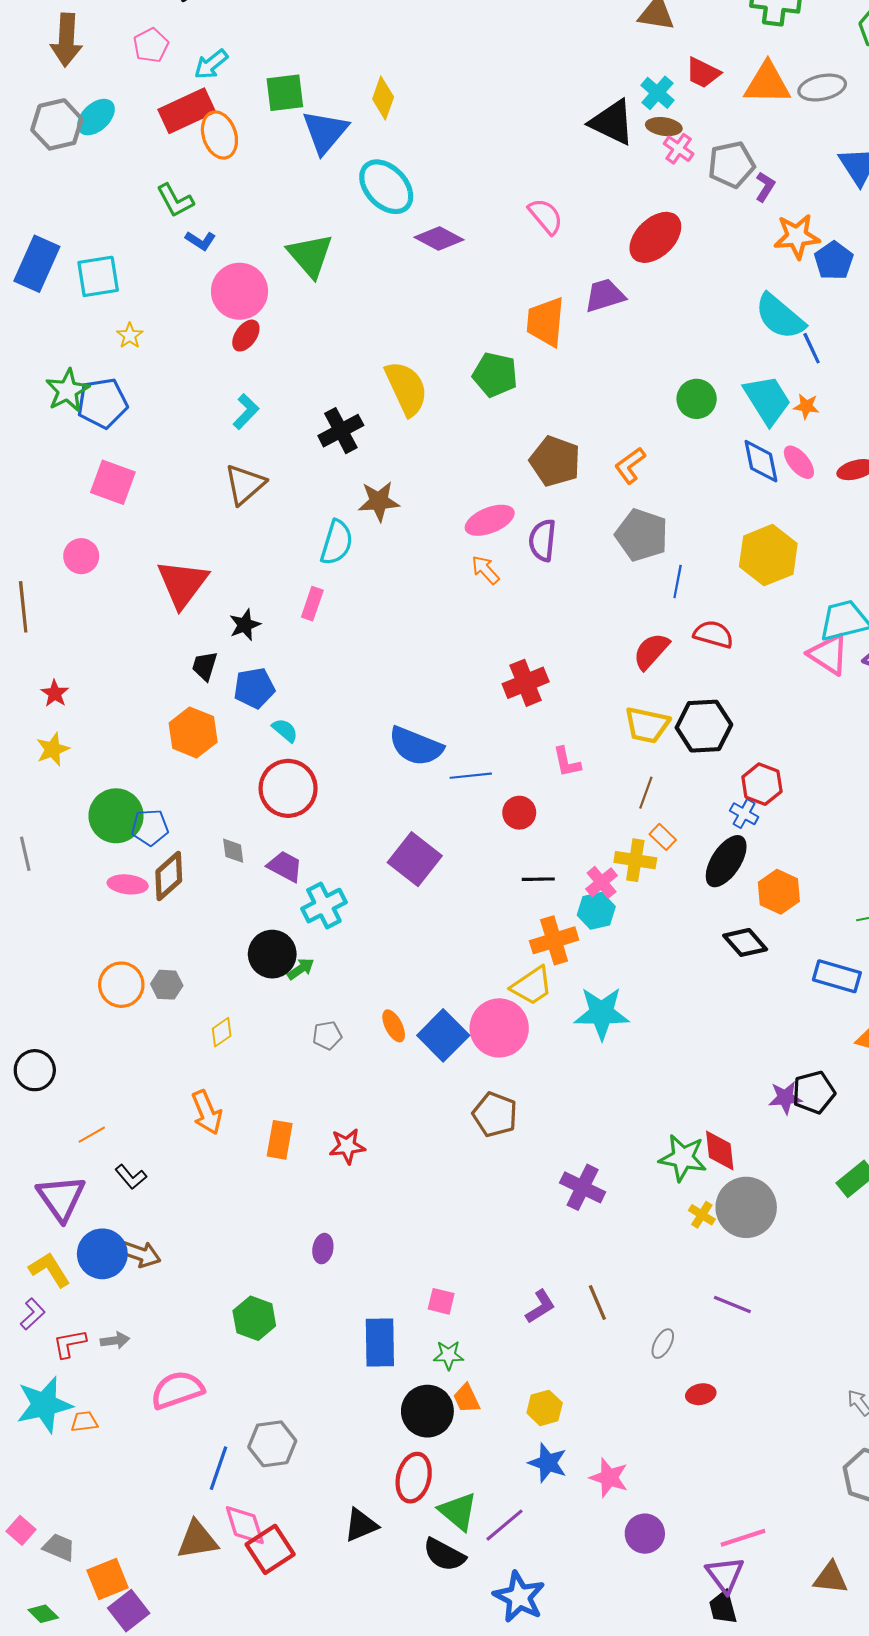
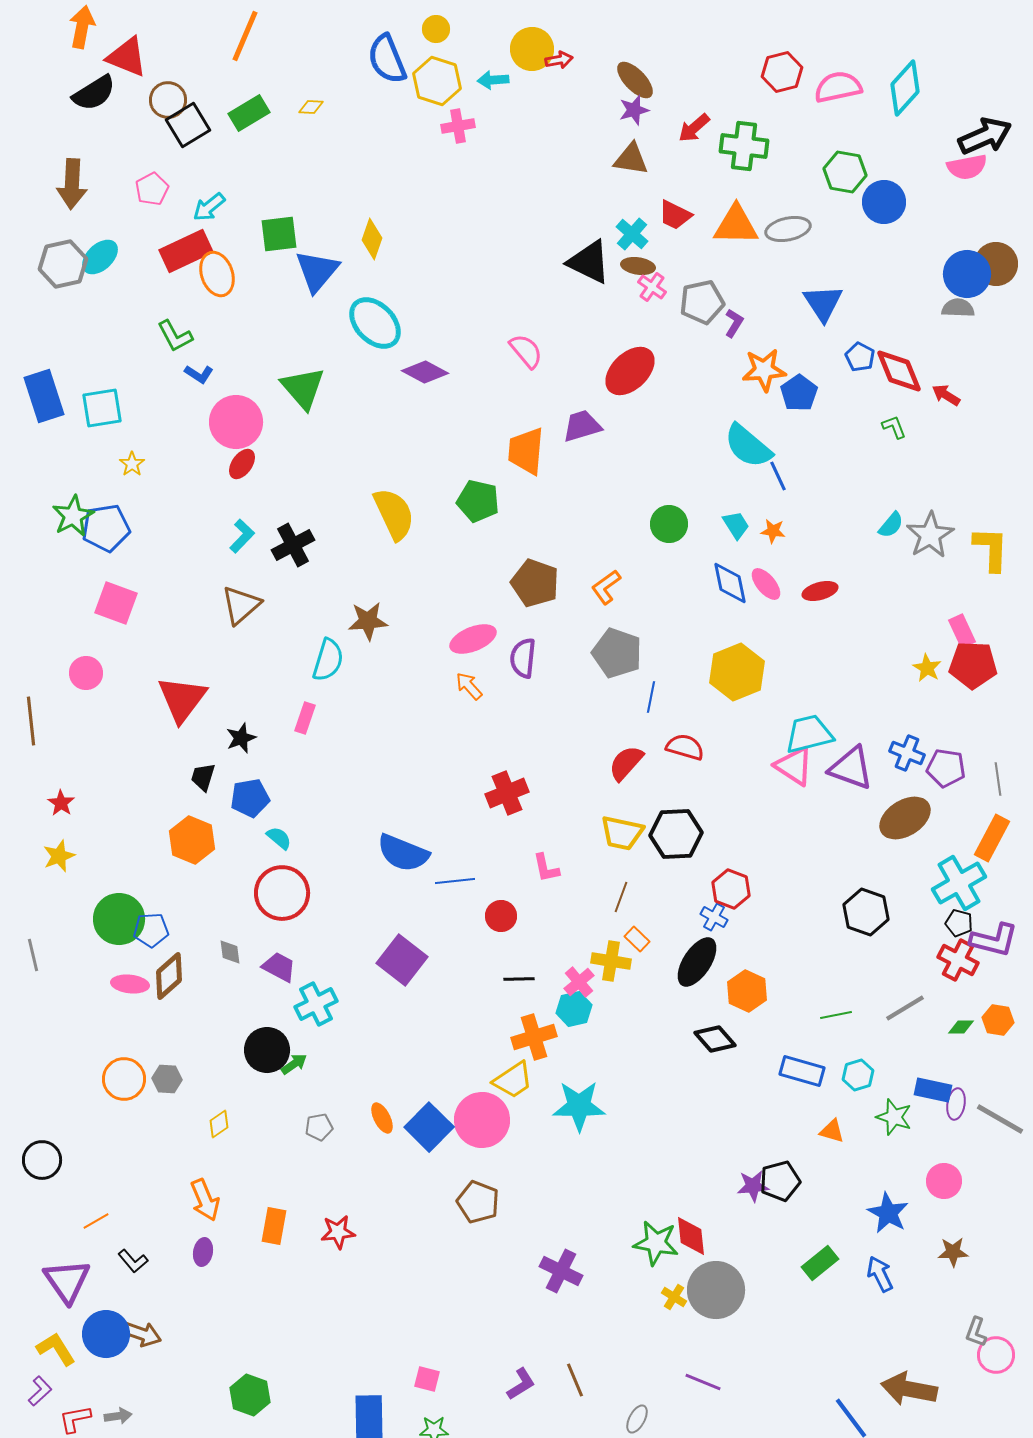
blue rectangle: (37, 264) -> (44, 396), turned -42
cyan trapezoid: (767, 400) -> (736, 525), size x0.6
black cross: (341, 431) -> (293, 545), moved
purple ellipse: (323, 1249) -> (203, 1252), moved

